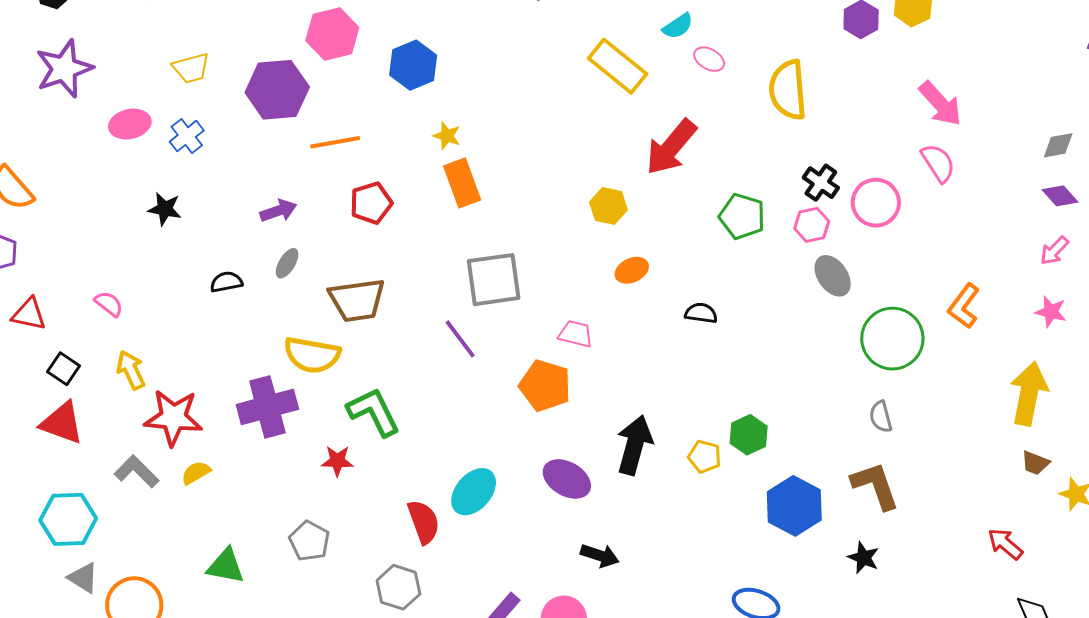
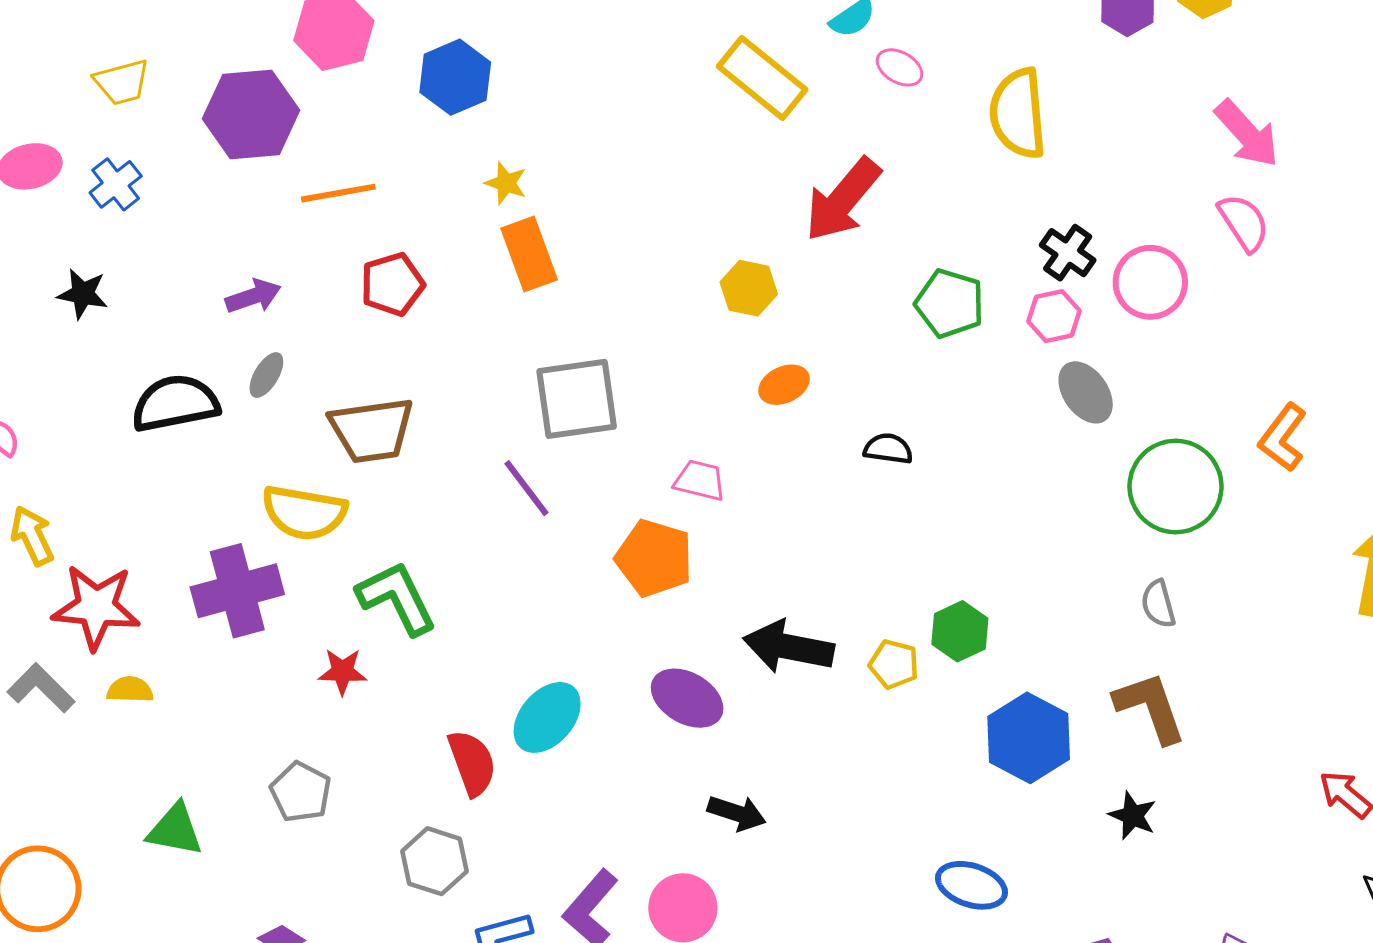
black semicircle: (226, 282) -> (175, 403), size x1.8
black arrow: (635, 445) -> (789, 647), turned -94
yellow semicircle: (196, 473) -> (130, 690), turned 32

